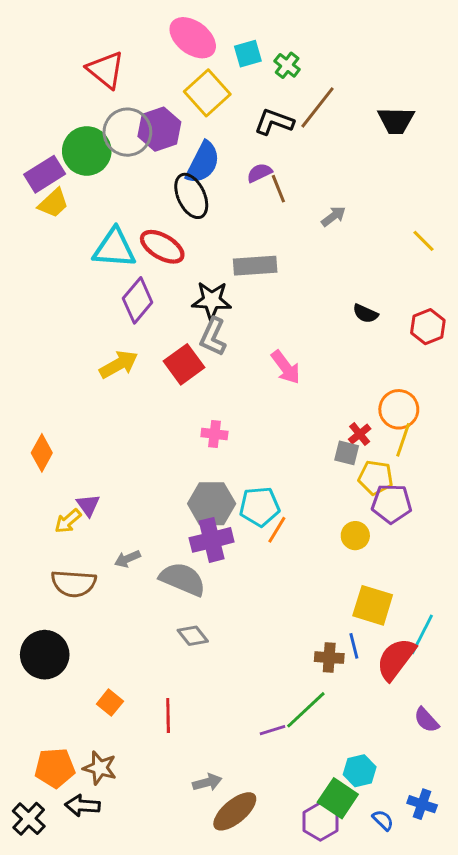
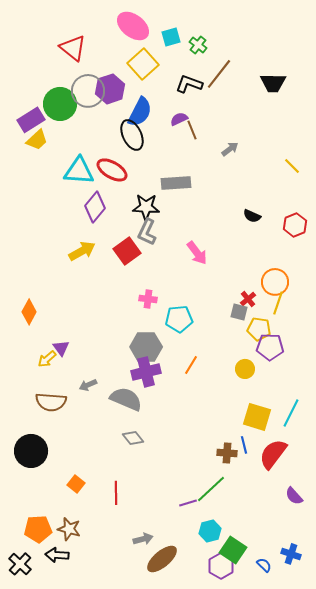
cyan pentagon: (259, 507) -> (179, 319), moved
cyan line: (422, 634) -> (291, 413), moved
cyan hexagon: (360, 771) -> (210, 531), moved

